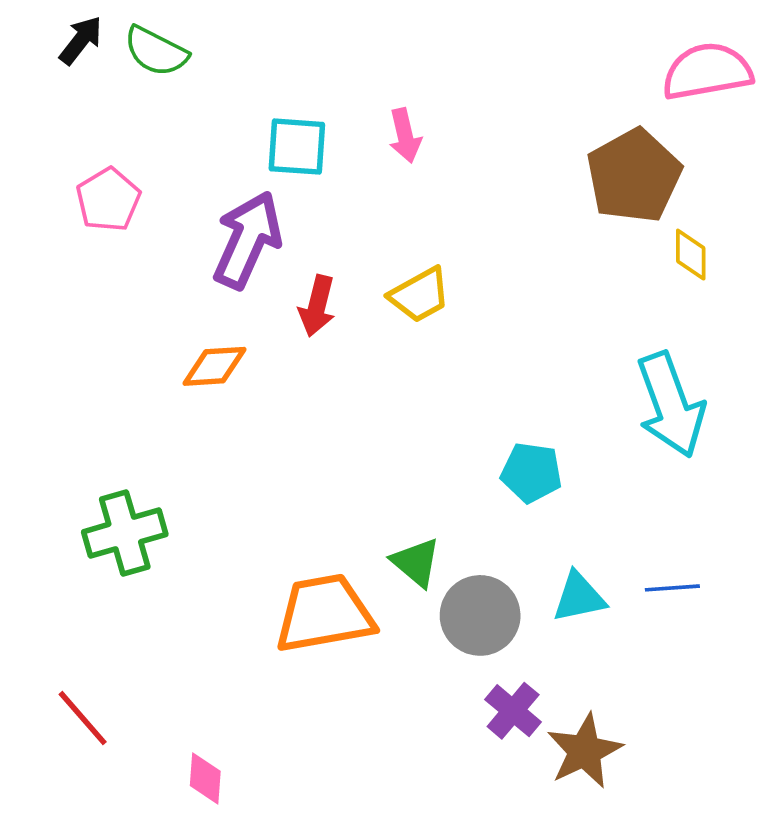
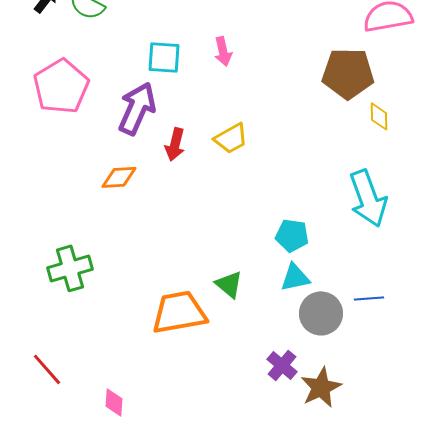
brown pentagon: (634, 176) -> (348, 73), turned 30
pink pentagon: (108, 200) -> (61, 86), size x1.6
cyan triangle: (579, 597) -> (295, 277), moved
gray circle: (480, 615) -> (321, 313), moved

